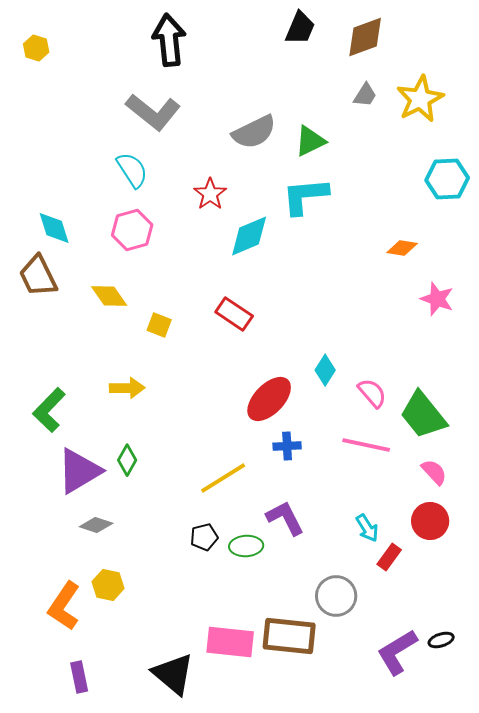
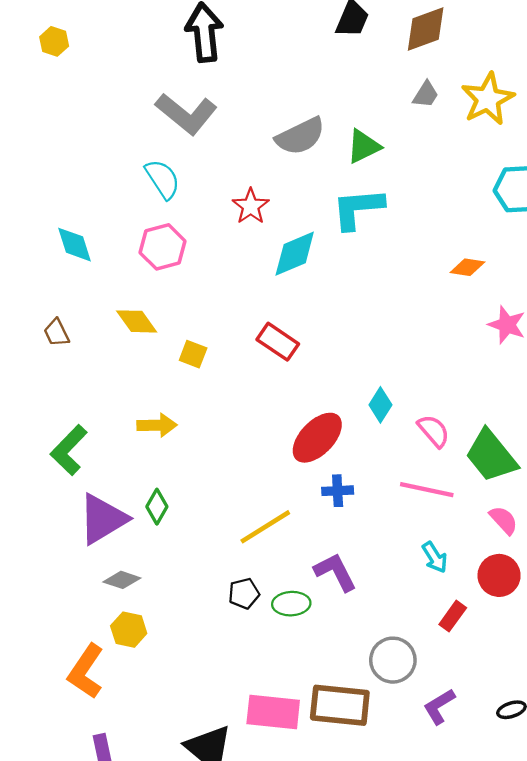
brown trapezoid: (38, 276) -> (56, 333), moved, size x0.6
cyan arrow: (367, 528) -> (435, 557), moved
yellow hexagon: (108, 585) -> (129, 630), moved
purple L-shape: (397, 652) -> (439, 706), moved, size x0.7

